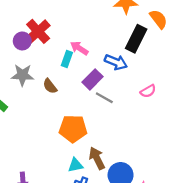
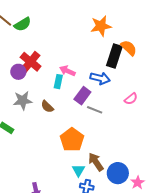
orange semicircle: (158, 19) -> (129, 48), moved
orange pentagon: (73, 129) -> (72, 140), turned -30
cyan triangle: (75, 165) -> (78, 170), turned -40

